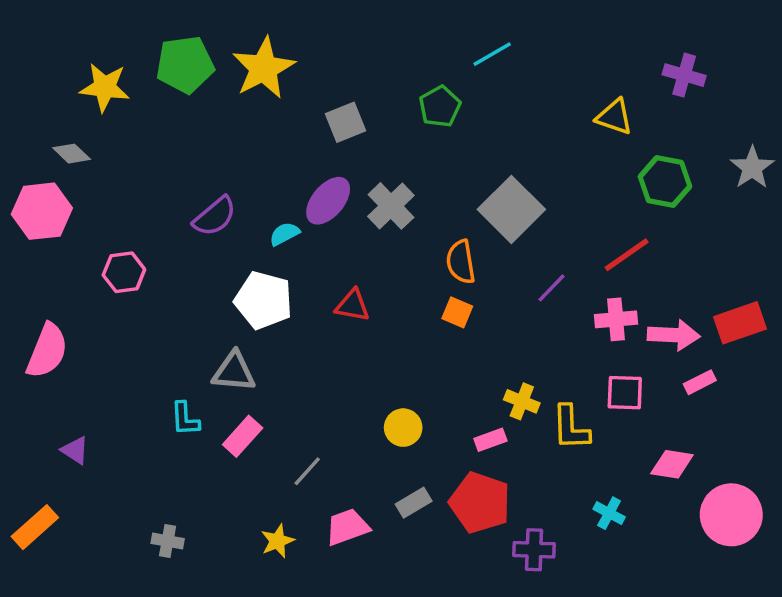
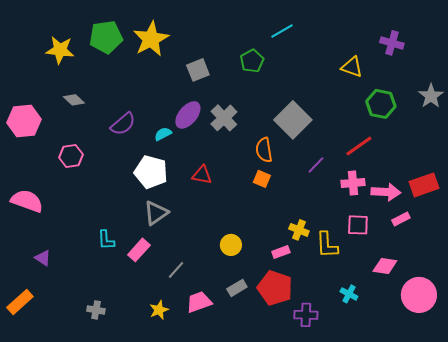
gray diamond: (72, 154) -> (74, 100), moved
pink semicircle: (47, 351) -> (27, 201), turned -92
gray triangle: (234, 372) -> (156, 213), moved, turned -40

